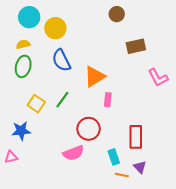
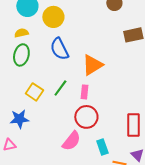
pink rectangle: (108, 100) -> (84, 92), moved
pink semicircle: (73, 153) -> (71, 141), turned -30
cyan rectangle: (114, 157) -> (102, 147), moved

